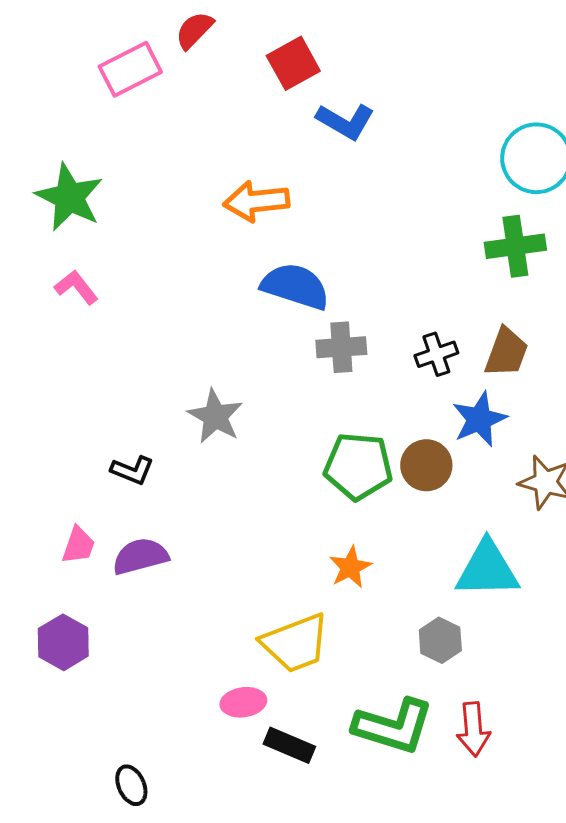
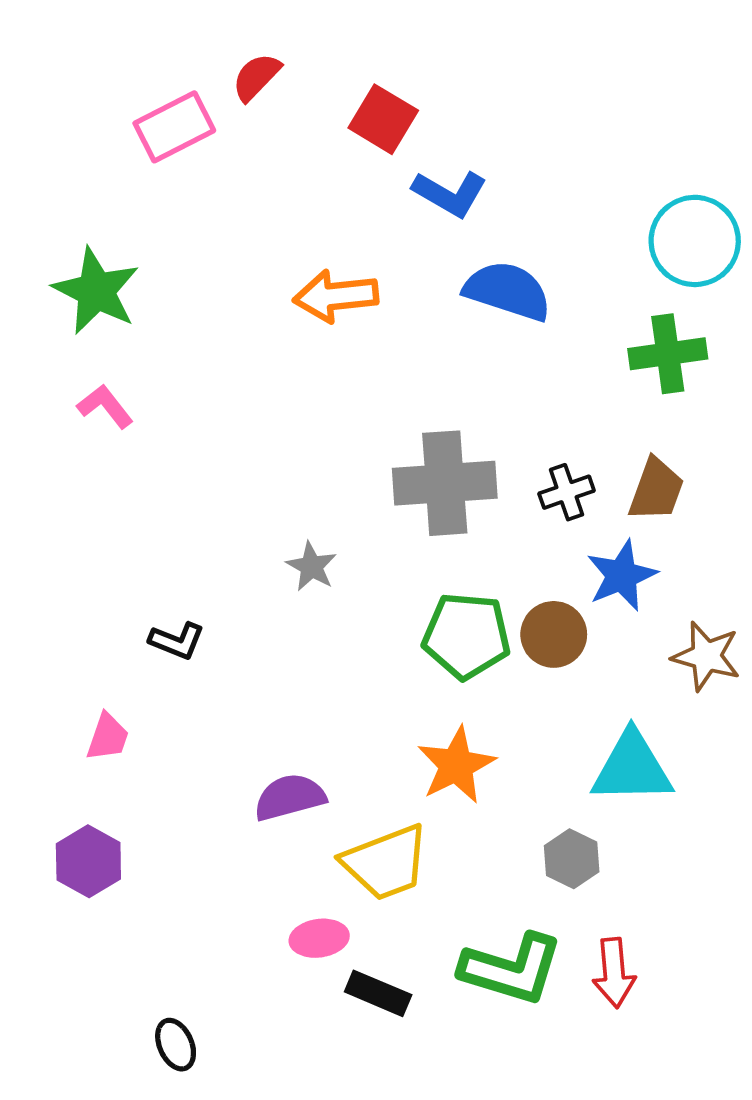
red square: (293, 63) -> (383, 119), turned -30
blue semicircle: (295, 286) -> (508, 291), moved
gray cross: (341, 347) -> (445, 483), size x1.6
gray star: (215, 416) -> (311, 567), moved, size x0.7
purple semicircle: (140, 556) -> (290, 797), moved
orange star: (350, 567) -> (456, 765), size x1.4

